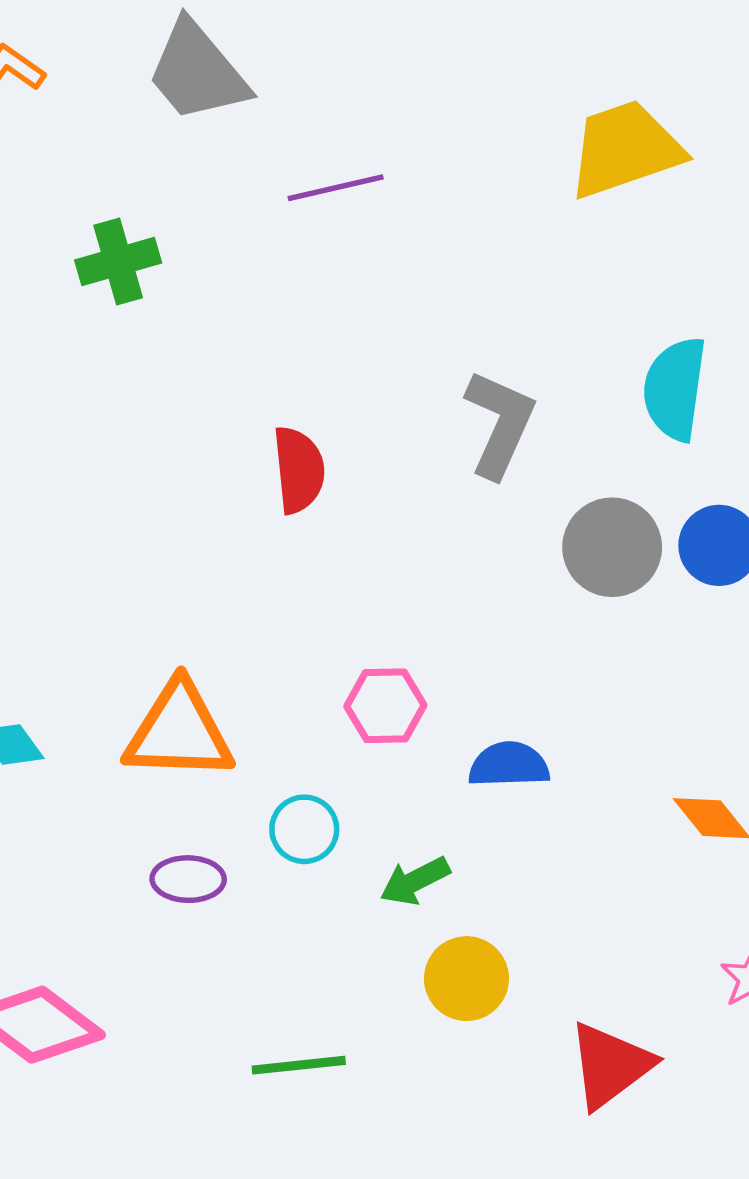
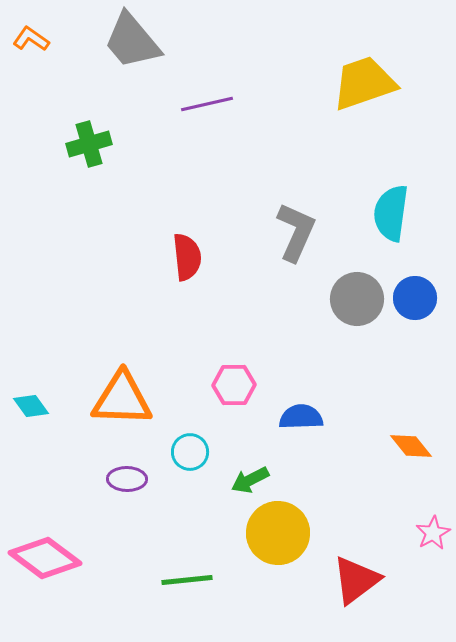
yellow circle: (466, 979) -> (278, 533), size x1.4

